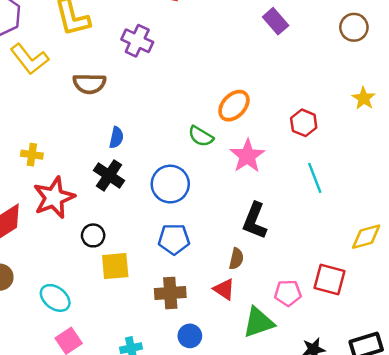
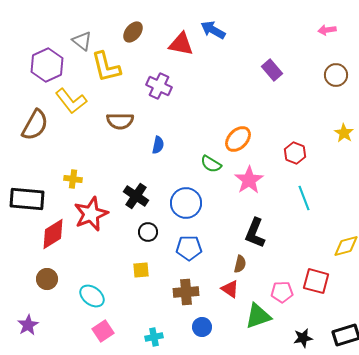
blue semicircle: (116, 138) -> (158, 145), moved
black circle: (93, 235) -> (148, 232), moved
yellow square: (115, 266) -> (141, 270), size x0.7

